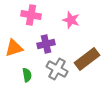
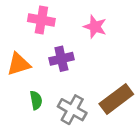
brown rectangle: (87, 59) -> (116, 99), moved
gray cross: (57, 69) -> (72, 110), moved

